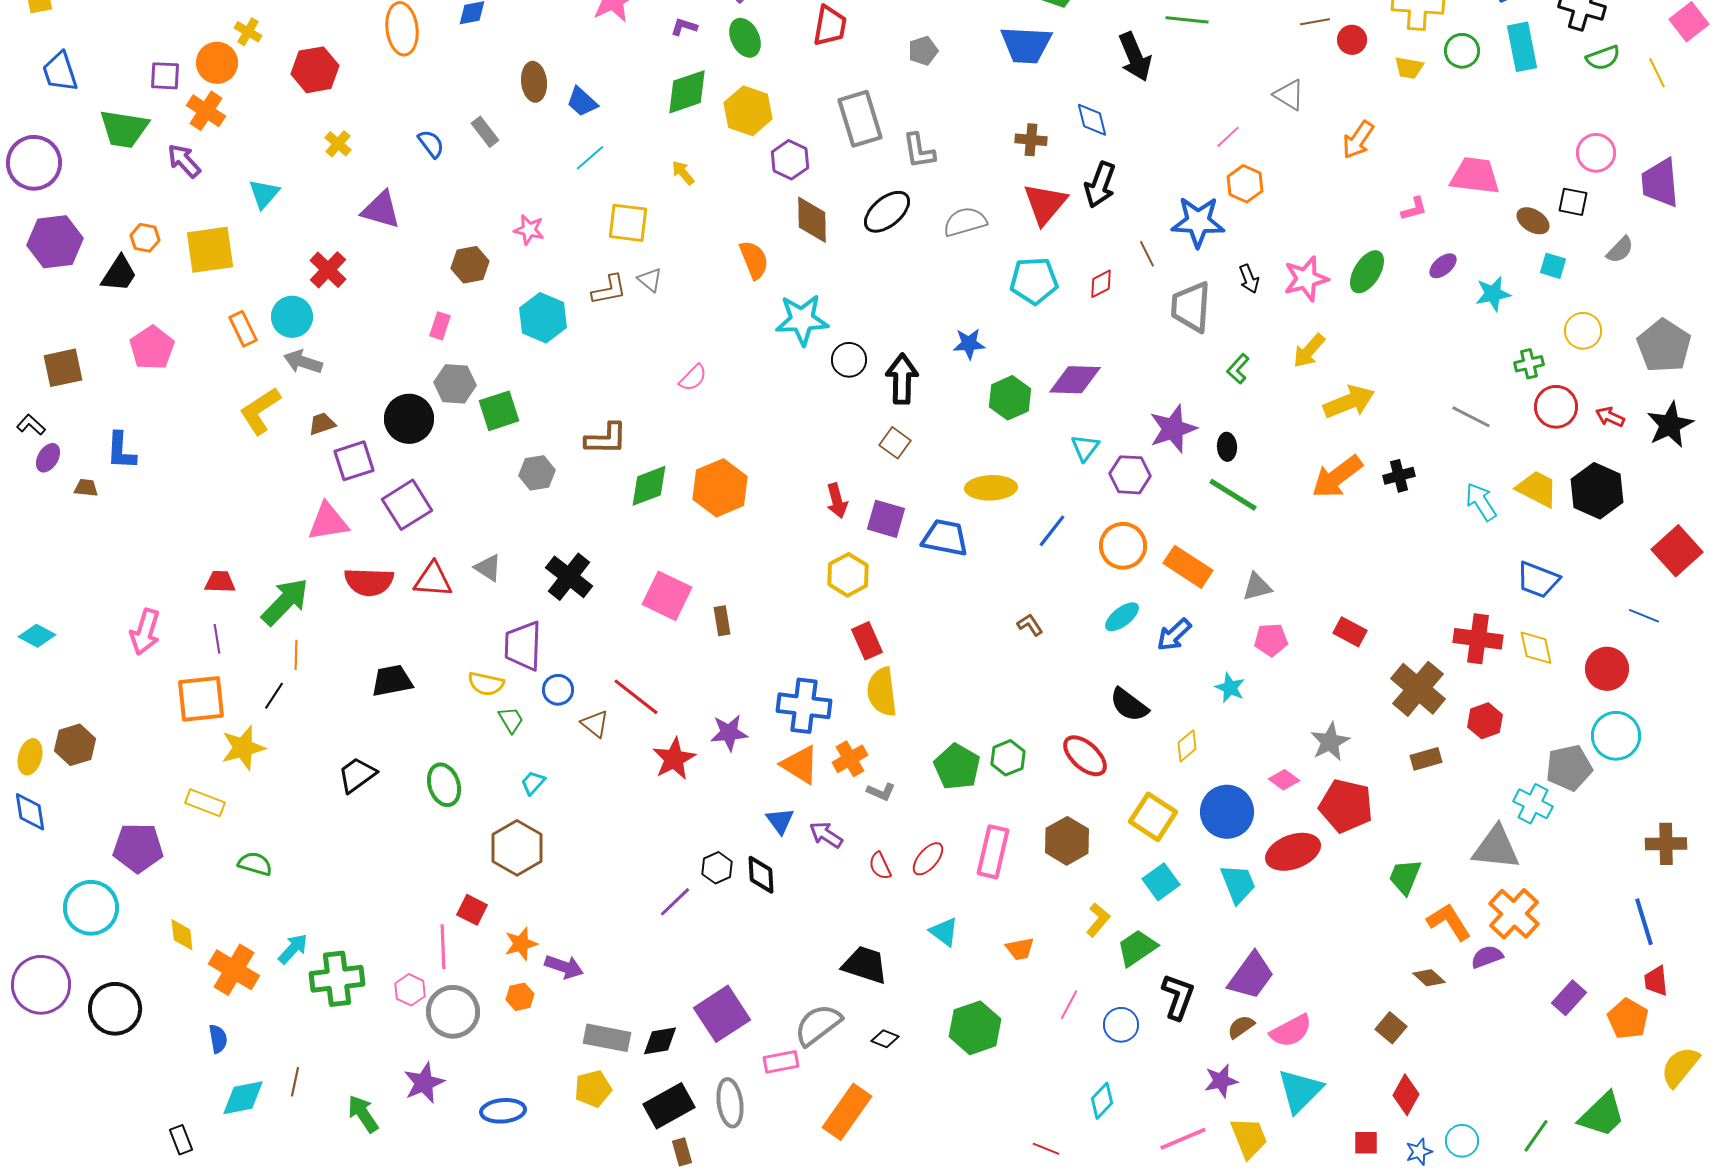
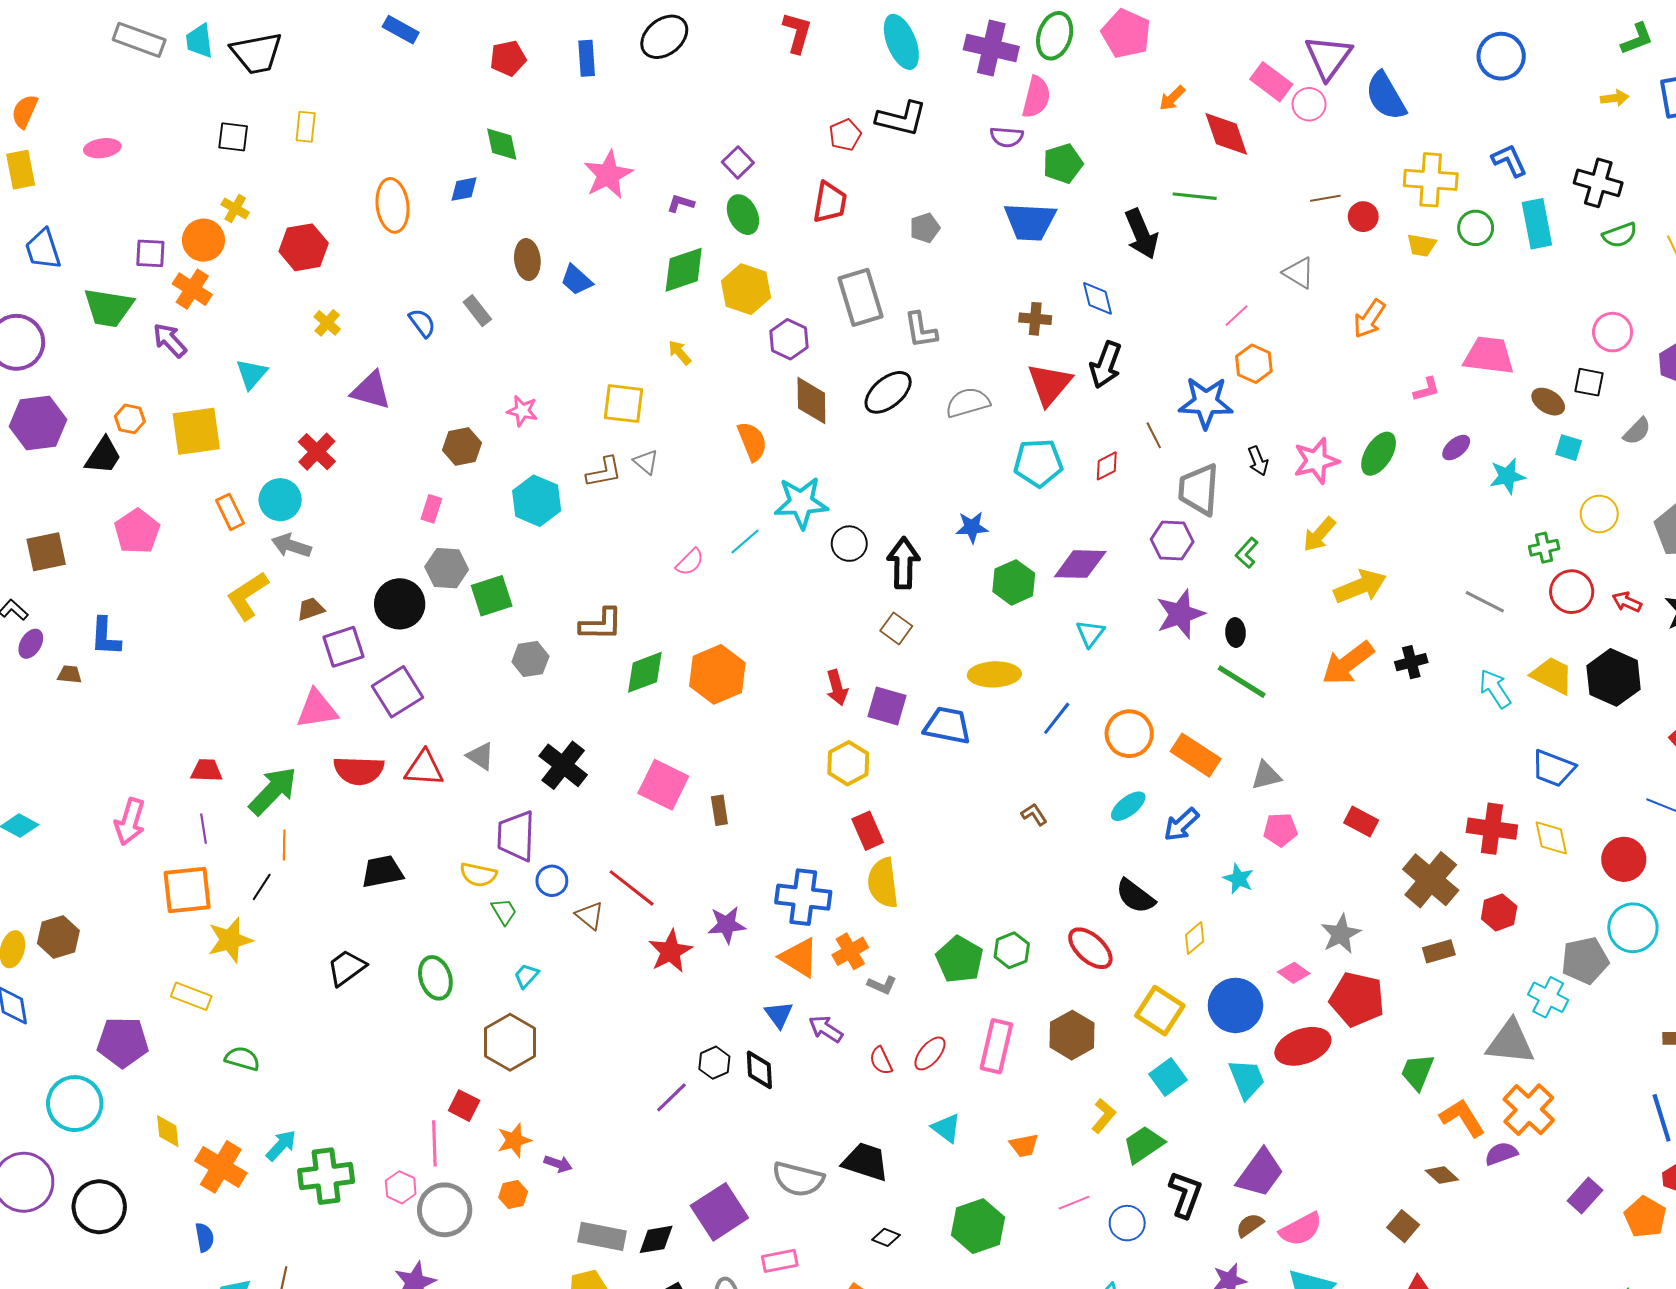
cyan line: (590, 158) -> (745, 542), moved
purple hexagon: (1130, 475) -> (1172, 541), moved
purple arrow: (564, 967) -> (558, 1164), size x0.7
pink line: (1069, 1005) -> (1074, 1203), turned 40
gray semicircle: (818, 1025) -> (798, 1179), moved, turned -129

